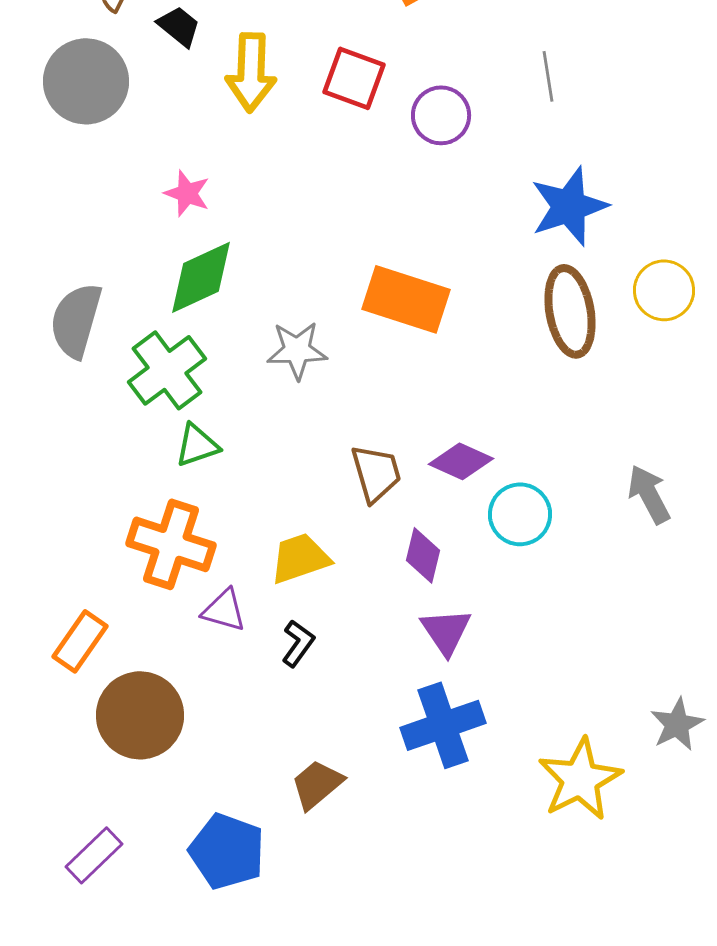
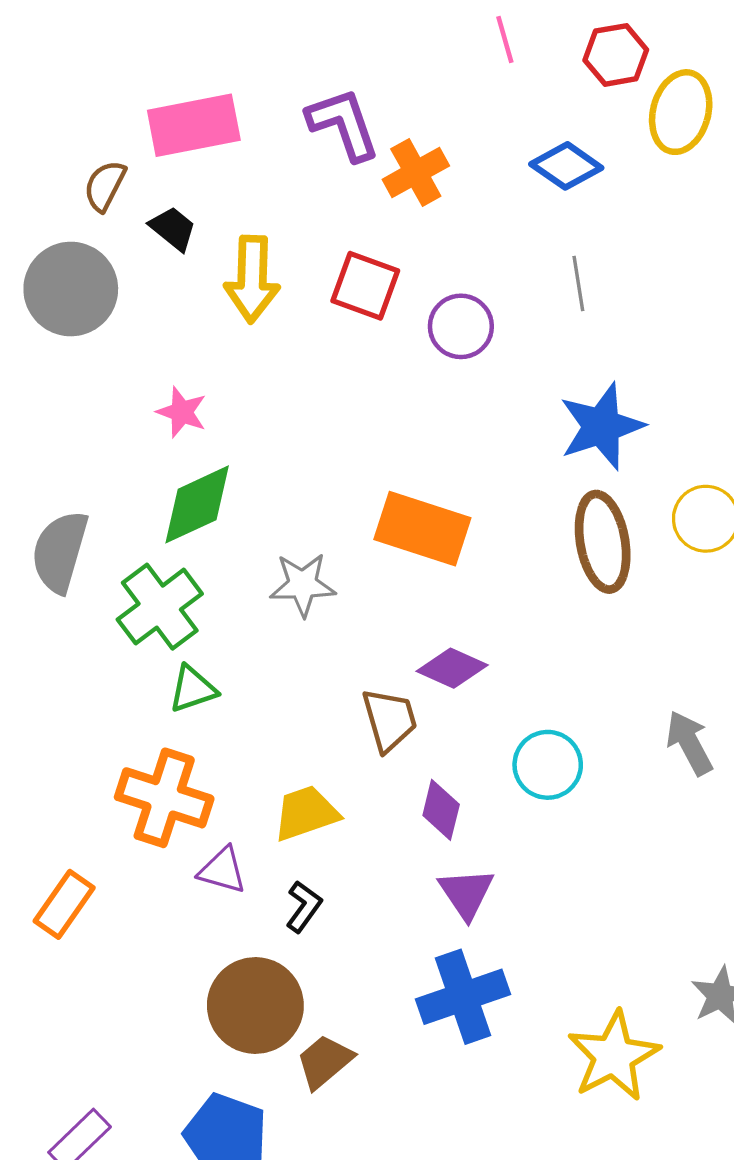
purple diamond: (461, 461) -> (452, 668), moved
brown circle: (140, 715) -> (255, 1005), moved

